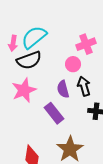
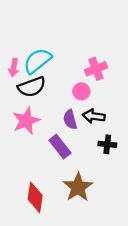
black arrow: (84, 86) -> (94, 116), turned -66

